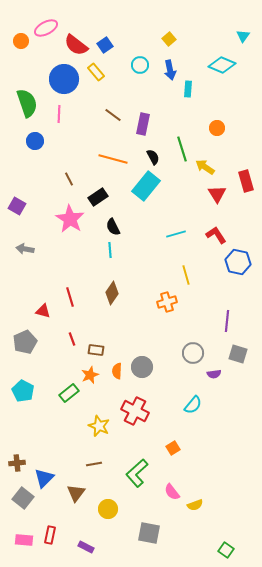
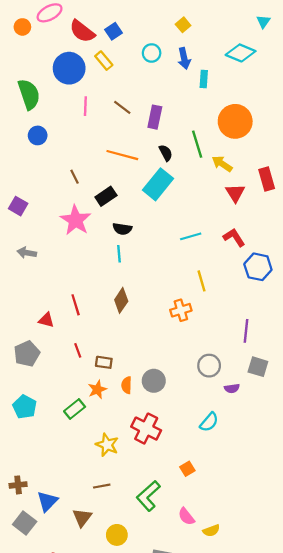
pink line: (59, 114) -> (85, 106), moved
orange circle: (217, 128) -> (235, 121), size x2.0
black semicircle: (113, 227) -> (122, 229), turned -54

